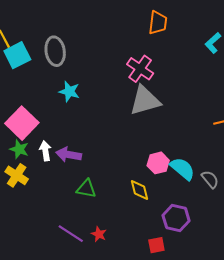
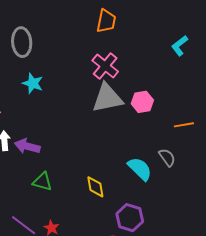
orange trapezoid: (158, 23) -> (106, 21), moved
pink hexagon: (158, 163) -> (142, 102), moved
gray semicircle: (210, 179) -> (167, 157), moved

